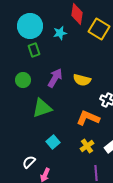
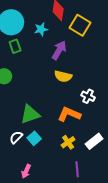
purple arrow: (55, 78) -> (59, 50), moved
green triangle: (42, 108) -> (30, 114), moved
white semicircle: (29, 162) -> (16, 137), moved

